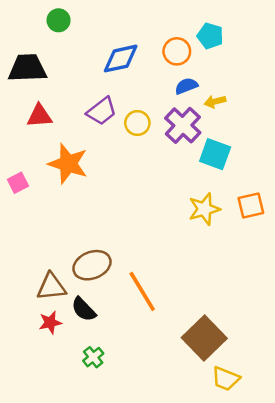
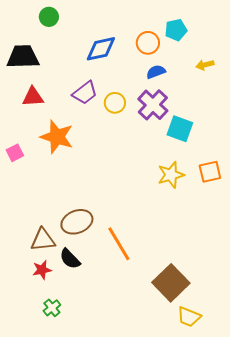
cyan pentagon: (210, 36) -> (176, 30), turned -30
yellow arrow: (215, 102) -> (205, 65), moved
green cross: (93, 357) -> (52, 308), moved

